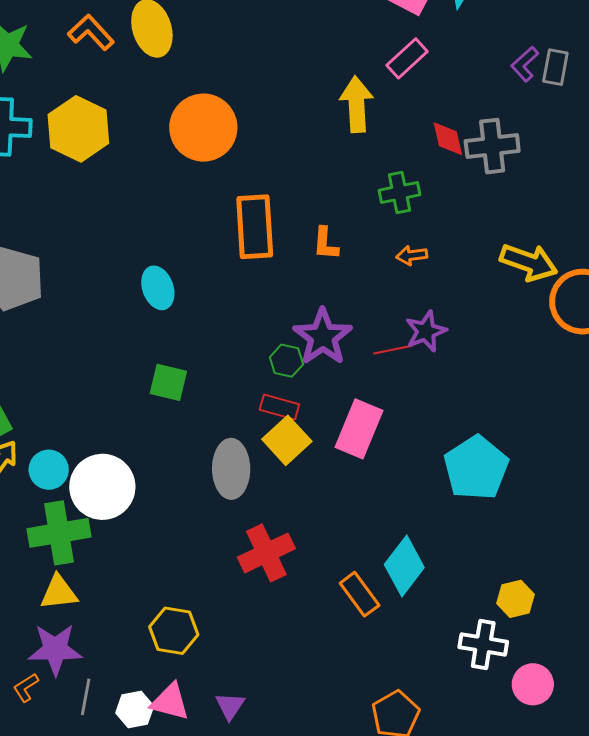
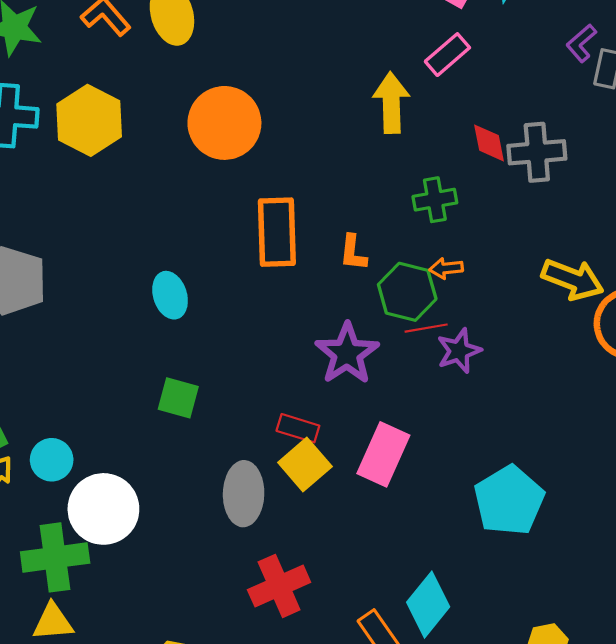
purple L-shape: (525, 64) -> (581, 43), moved
red line: (393, 350) -> (426, 328), moved
green hexagon: (286, 361) -> (407, 292), moved, size x1.6
cyan circle: (49, 470) -> (52, 460), moved

